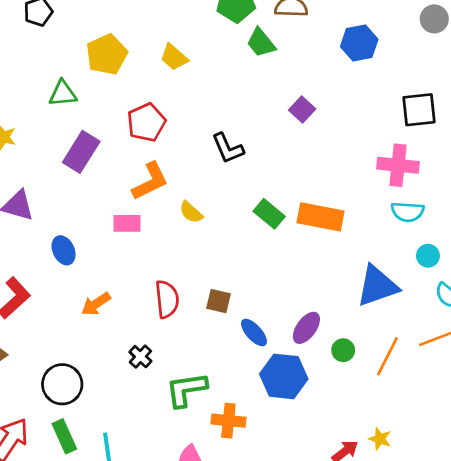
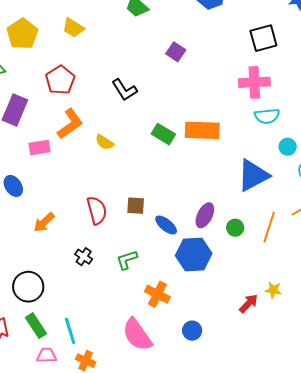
pink rectangle: (127, 223) -> (40, 147), moved
green L-shape: (186, 390) -> (127, 260), moved, size x0.7
orange cross: (228, 421) -> (157, 294), turned 30

